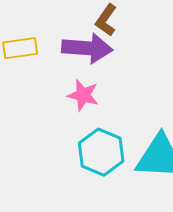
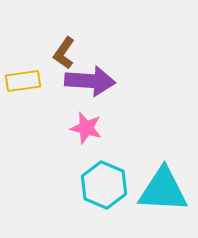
brown L-shape: (106, 20) -> (64, 53), moved

